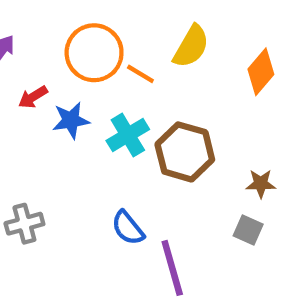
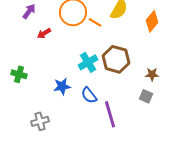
blue star: (71, 120) -> (62, 86), moved
cyan cross: (128, 135) -> (88, 62), moved
gray cross: (24, 224) -> (40, 121), moved

